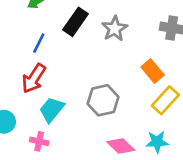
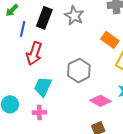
blue line: (39, 43) -> (23, 29), moved
red arrow: (34, 78) -> (34, 54), moved

